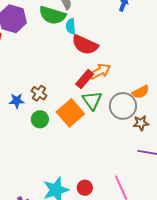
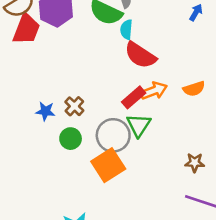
orange semicircle: (140, 92) -> (194, 89), moved
gray circle: (123, 106) -> (113, 135), moved
orange square: (70, 113) -> (108, 165), moved

